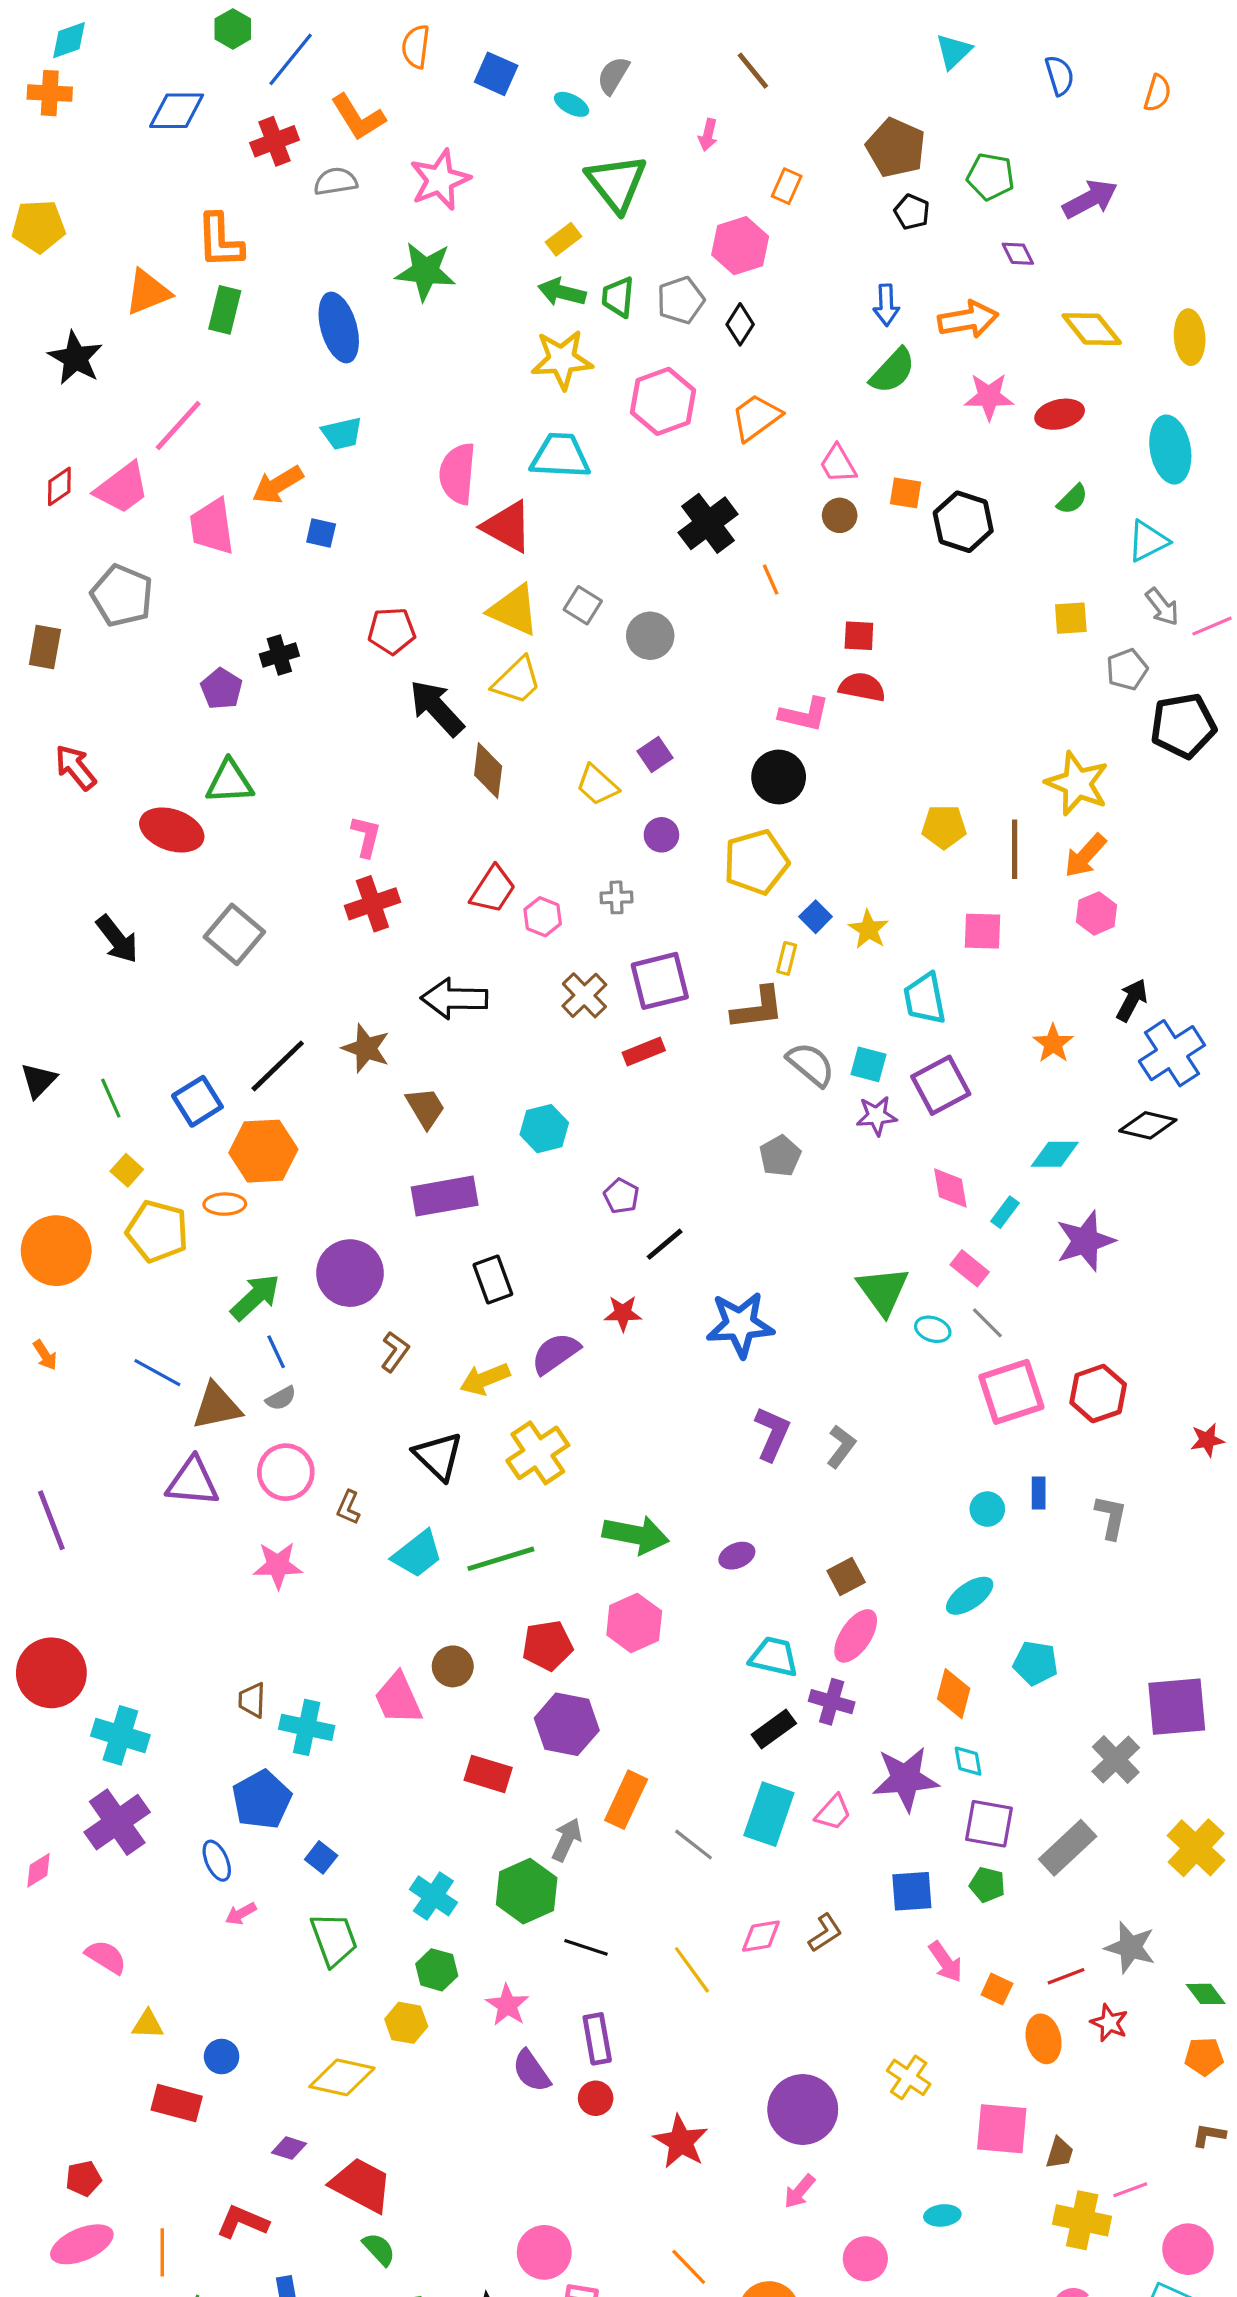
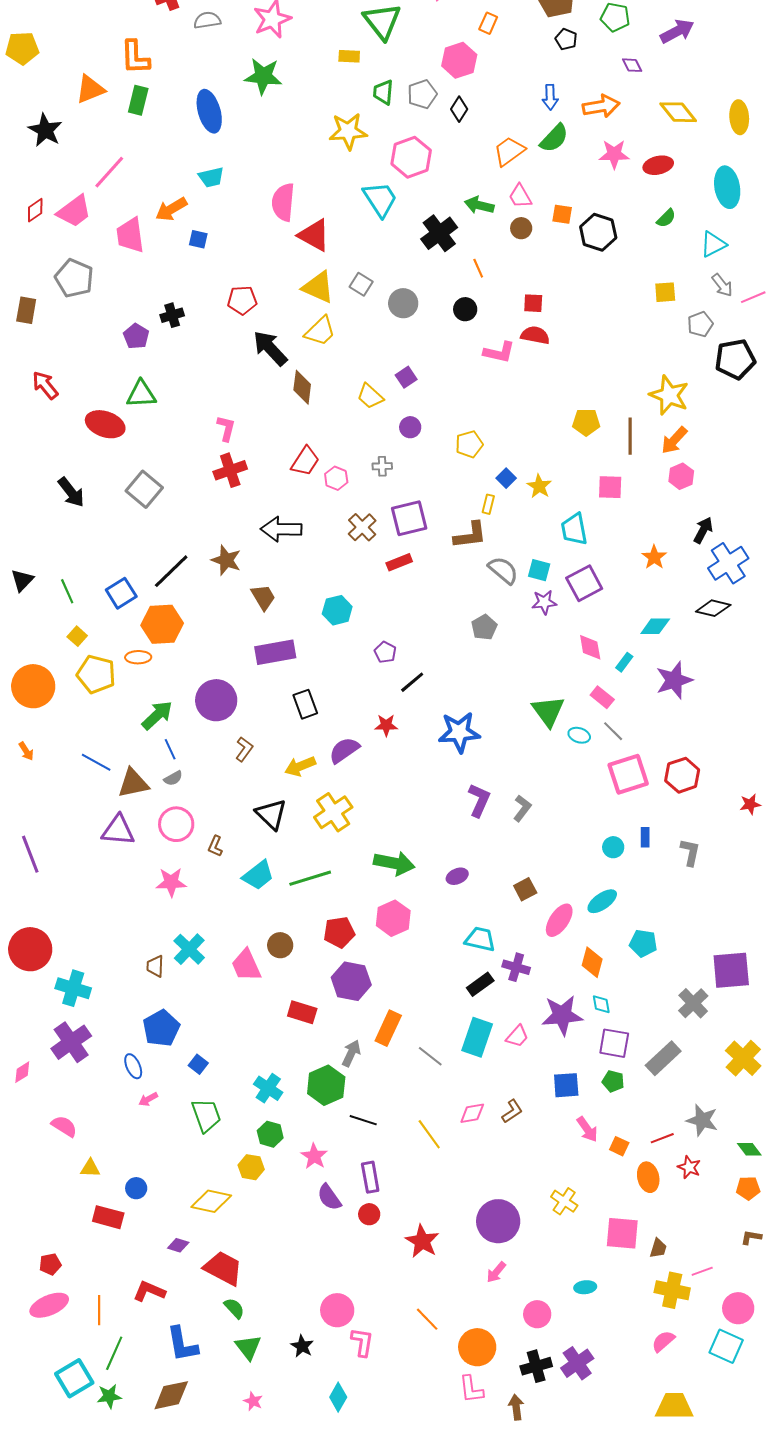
yellow rectangle: (563, 239) -> (349, 56), turned 40
green arrow: (562, 292) -> (479, 205), moved
orange trapezoid: (756, 417) -> (509, 151), moved
cyan trapezoid: (560, 456) -> (380, 199), moved, turned 54
black circle: (779, 777) -> (465, 309), moved, size x0.7
yellow pentagon: (756, 862) -> (469, 444), size x0.7
pink ellipse: (856, 1636) -> (559, 920), moved
cyan cross: (307, 1727) -> (189, 949), moved, turned 32

